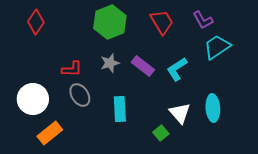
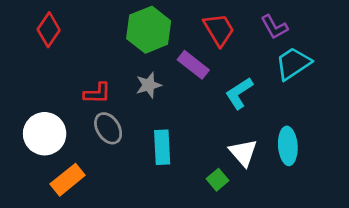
purple rectangle: (143, 66) -> (193, 65), moved

